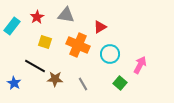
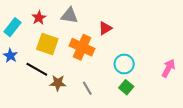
yellow square: (45, 42) -> (47, 44), size x1.5
cyan circle: (110, 54) -> (124, 64), moved
pink arrow: (140, 65) -> (168, 68), moved
blue star: (14, 83) -> (10, 56), moved

